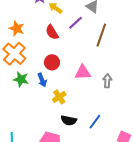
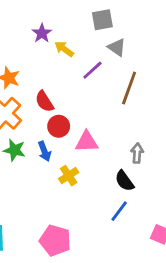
red semicircle: (52, 32) -> (44, 101), moved
pink triangle: (83, 72) -> (87, 142), moved
black semicircle: (69, 120) -> (124, 181), moved, turned 42

